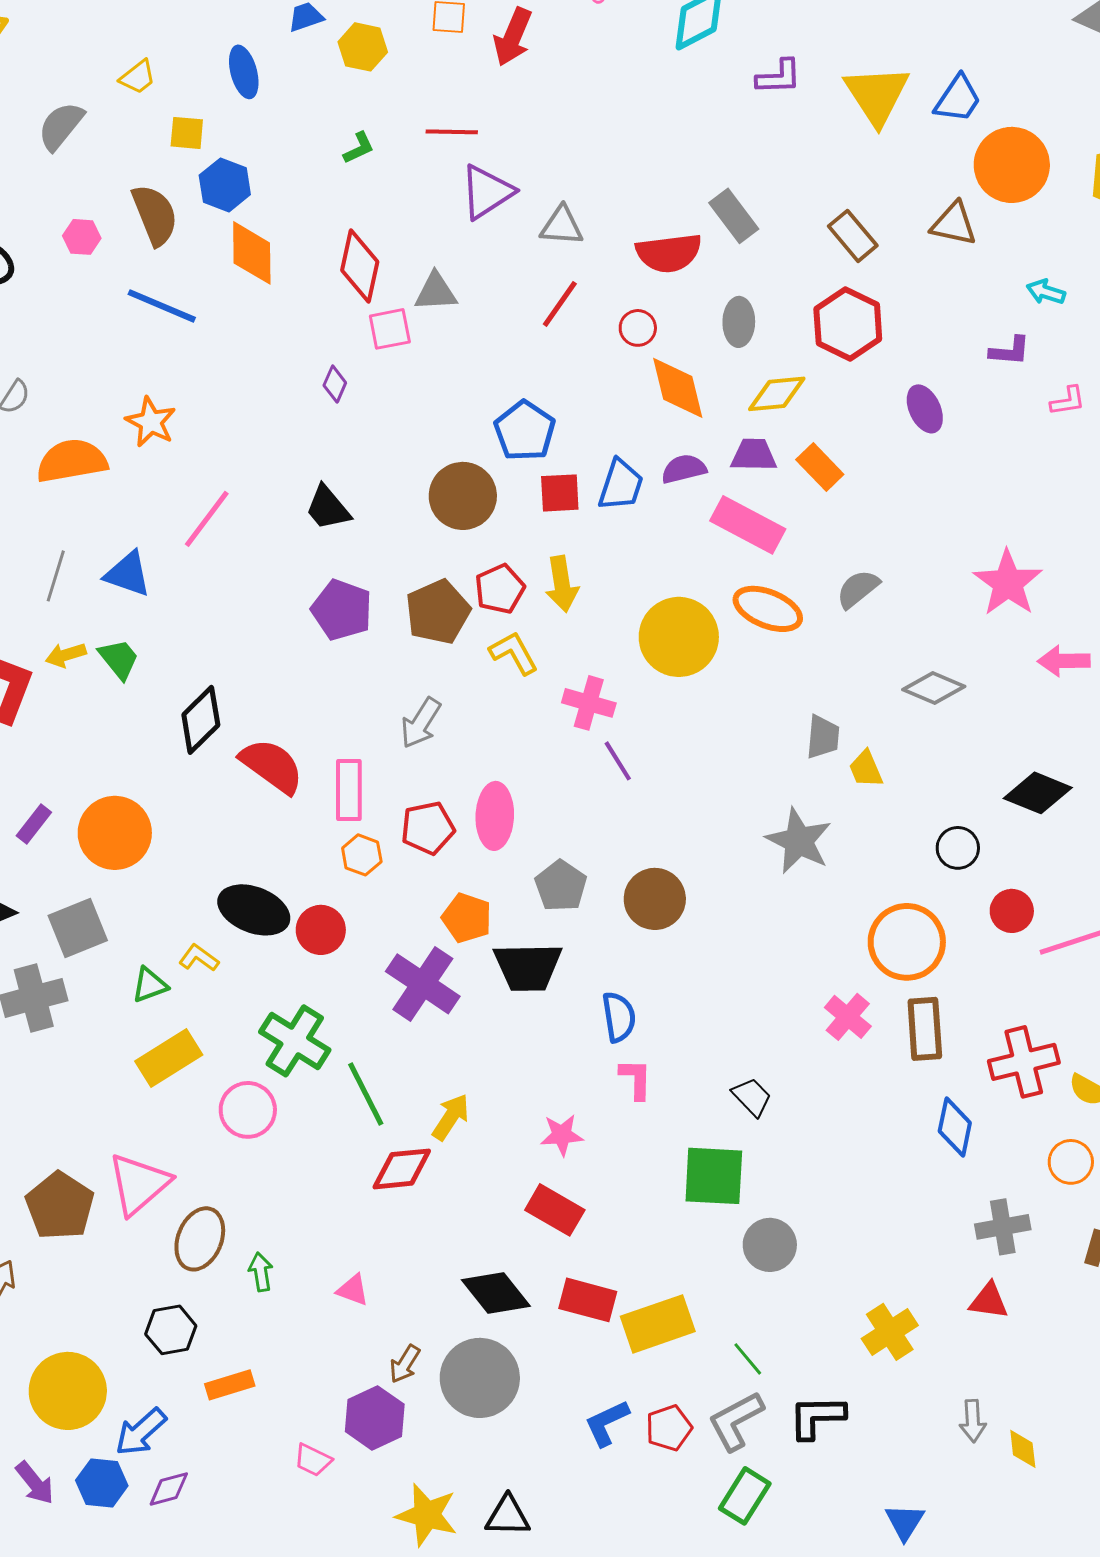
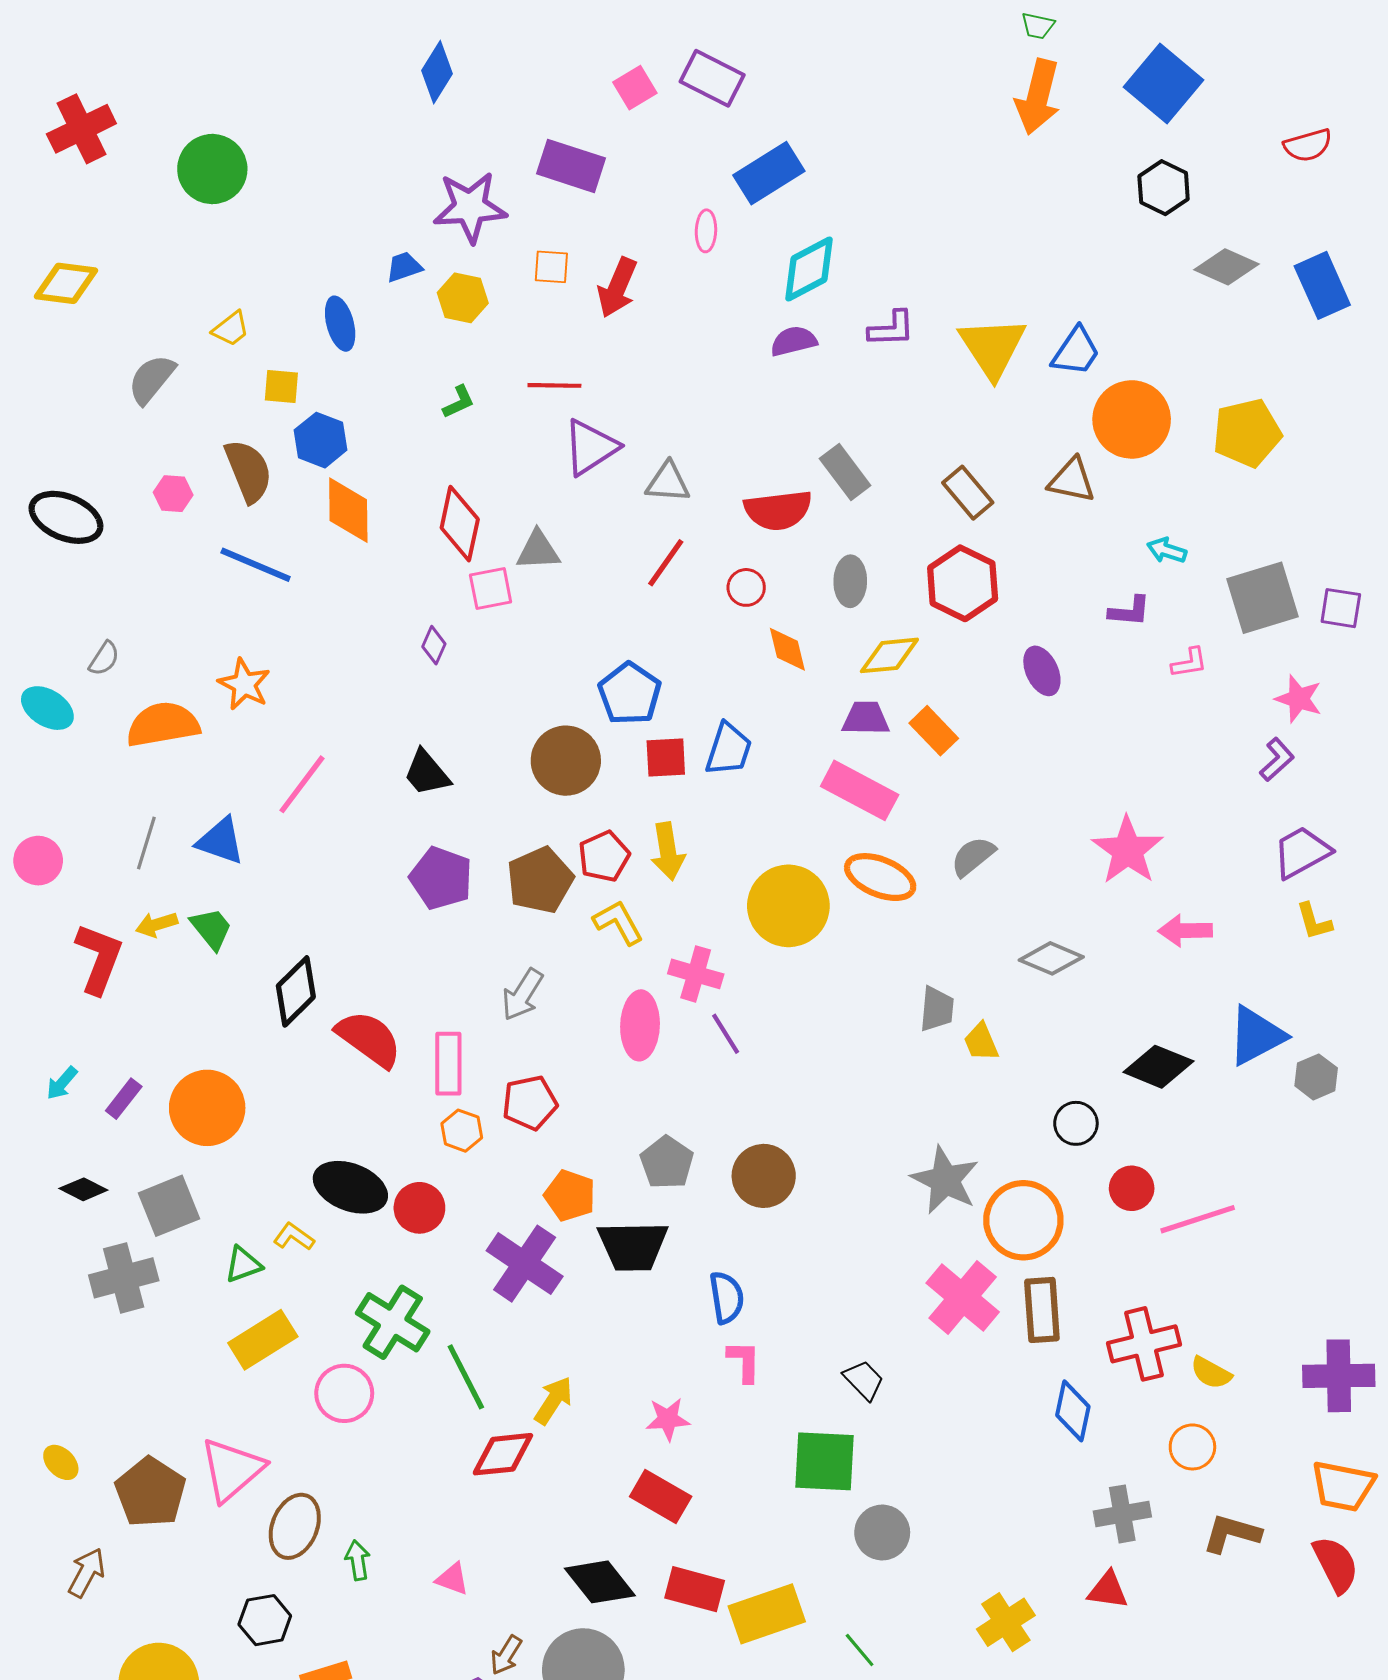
orange diamond: (678, 388) -> (787, 649), size x0.7
purple semicircle: (684, 469) -> (794, 341), moved
pink ellipse: (495, 816) -> (640, 1025), moved
gray star: (799, 841) -> (945, 1180), moved
pink cross: (848, 1017) -> (963, 1298), size x1.5

